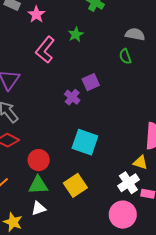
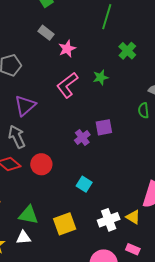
cyan square: (85, 142) -> (84, 184), size x0.6
red circle: (39, 160) -> (41, 164), moved
white cross: (128, 183) -> (109, 220), moved

